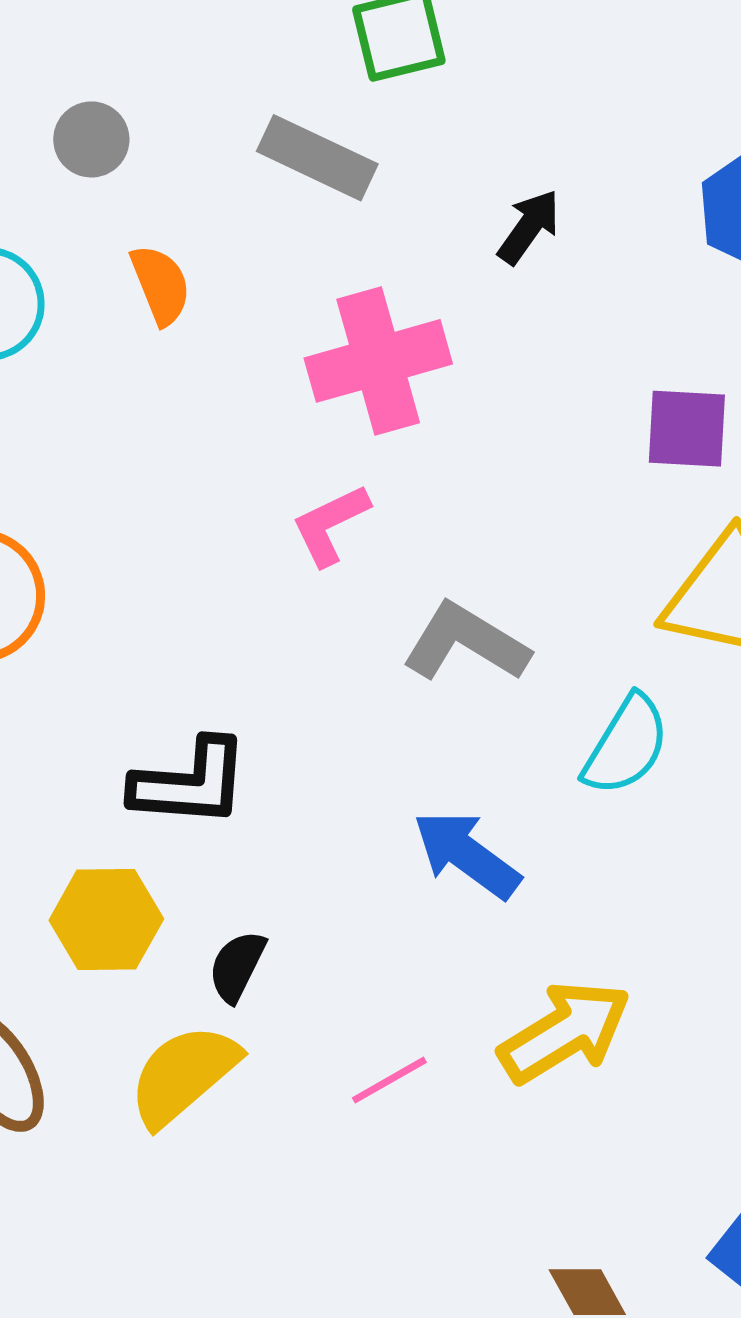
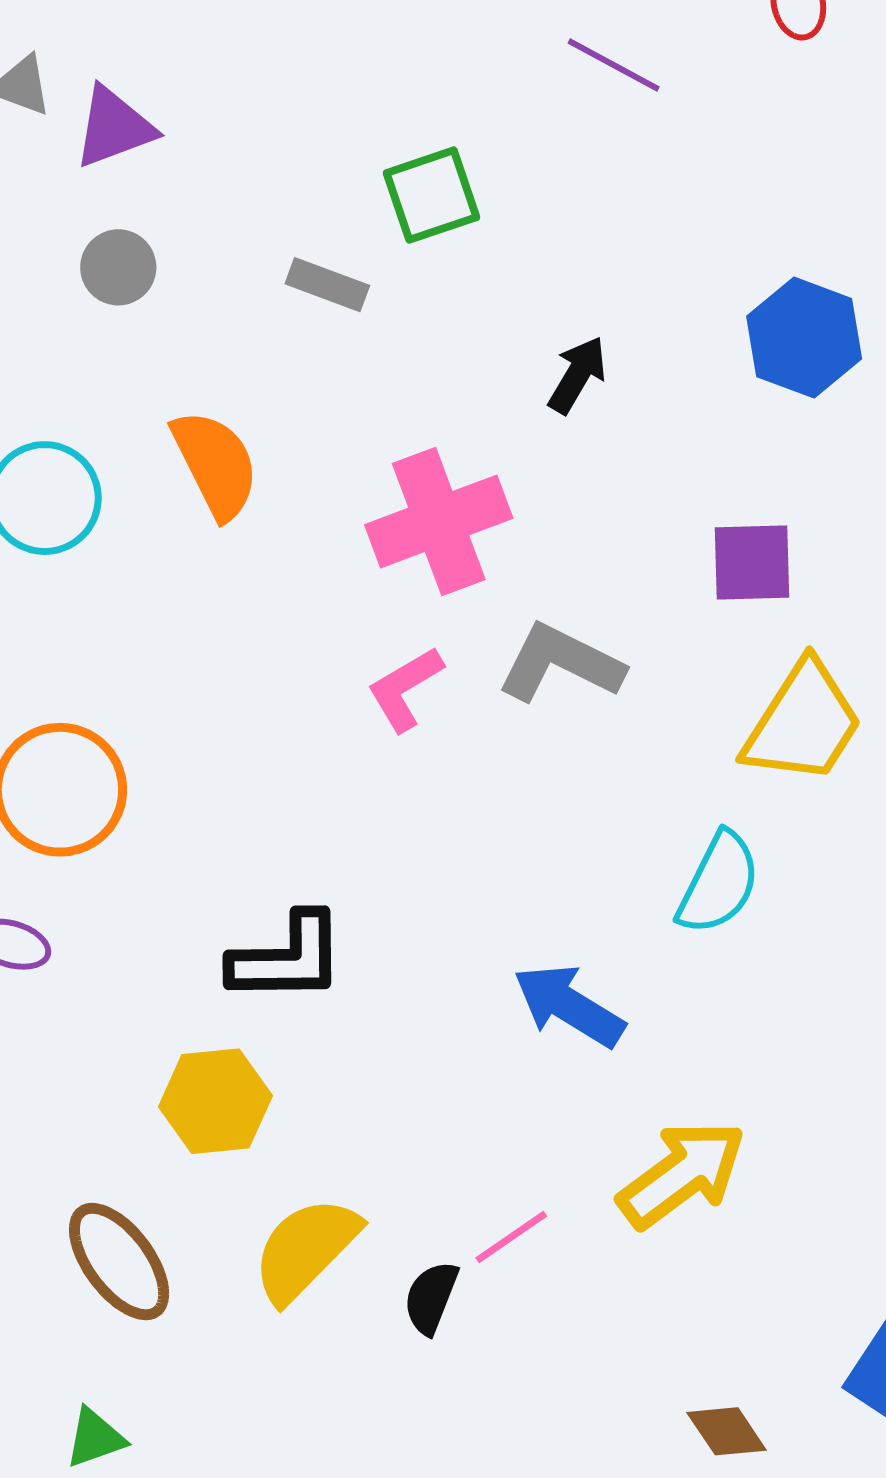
gray circle: (91, 139) -> (118, 267), moved
gray rectangle: (317, 158) -> (327, 285), moved, size x0.7
orange semicircle: (161, 285) -> (215, 464), size x1.4
gray L-shape: (466, 642) -> (560, 663), moved
black semicircle: (237, 966) -> (431, 1298), moved

